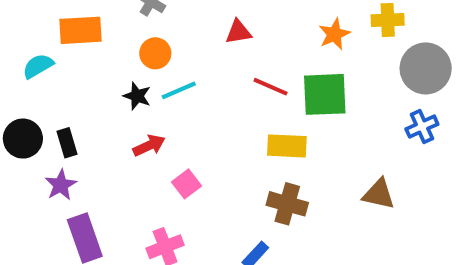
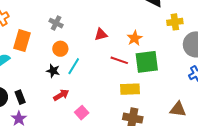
orange rectangle: (80, 30) -> (22, 41), turned -65
orange star: (334, 34) -> (135, 38), moved
cyan line: (179, 90) -> (74, 66), turned -30

